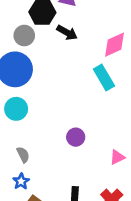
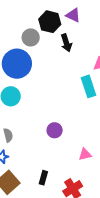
black arrow: (67, 33) -> (66, 43), turned 30

